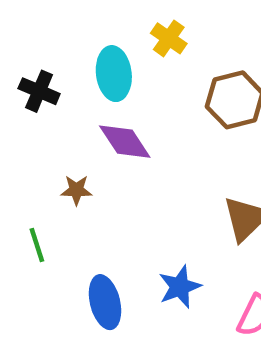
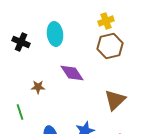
yellow cross: (169, 38) -> (106, 21), moved, turned 35
purple diamond: (125, 142) -> (72, 73), moved

